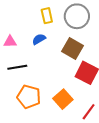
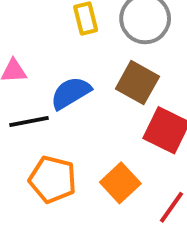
blue semicircle: (39, 39) -> (71, 93), moved, size x1.5

